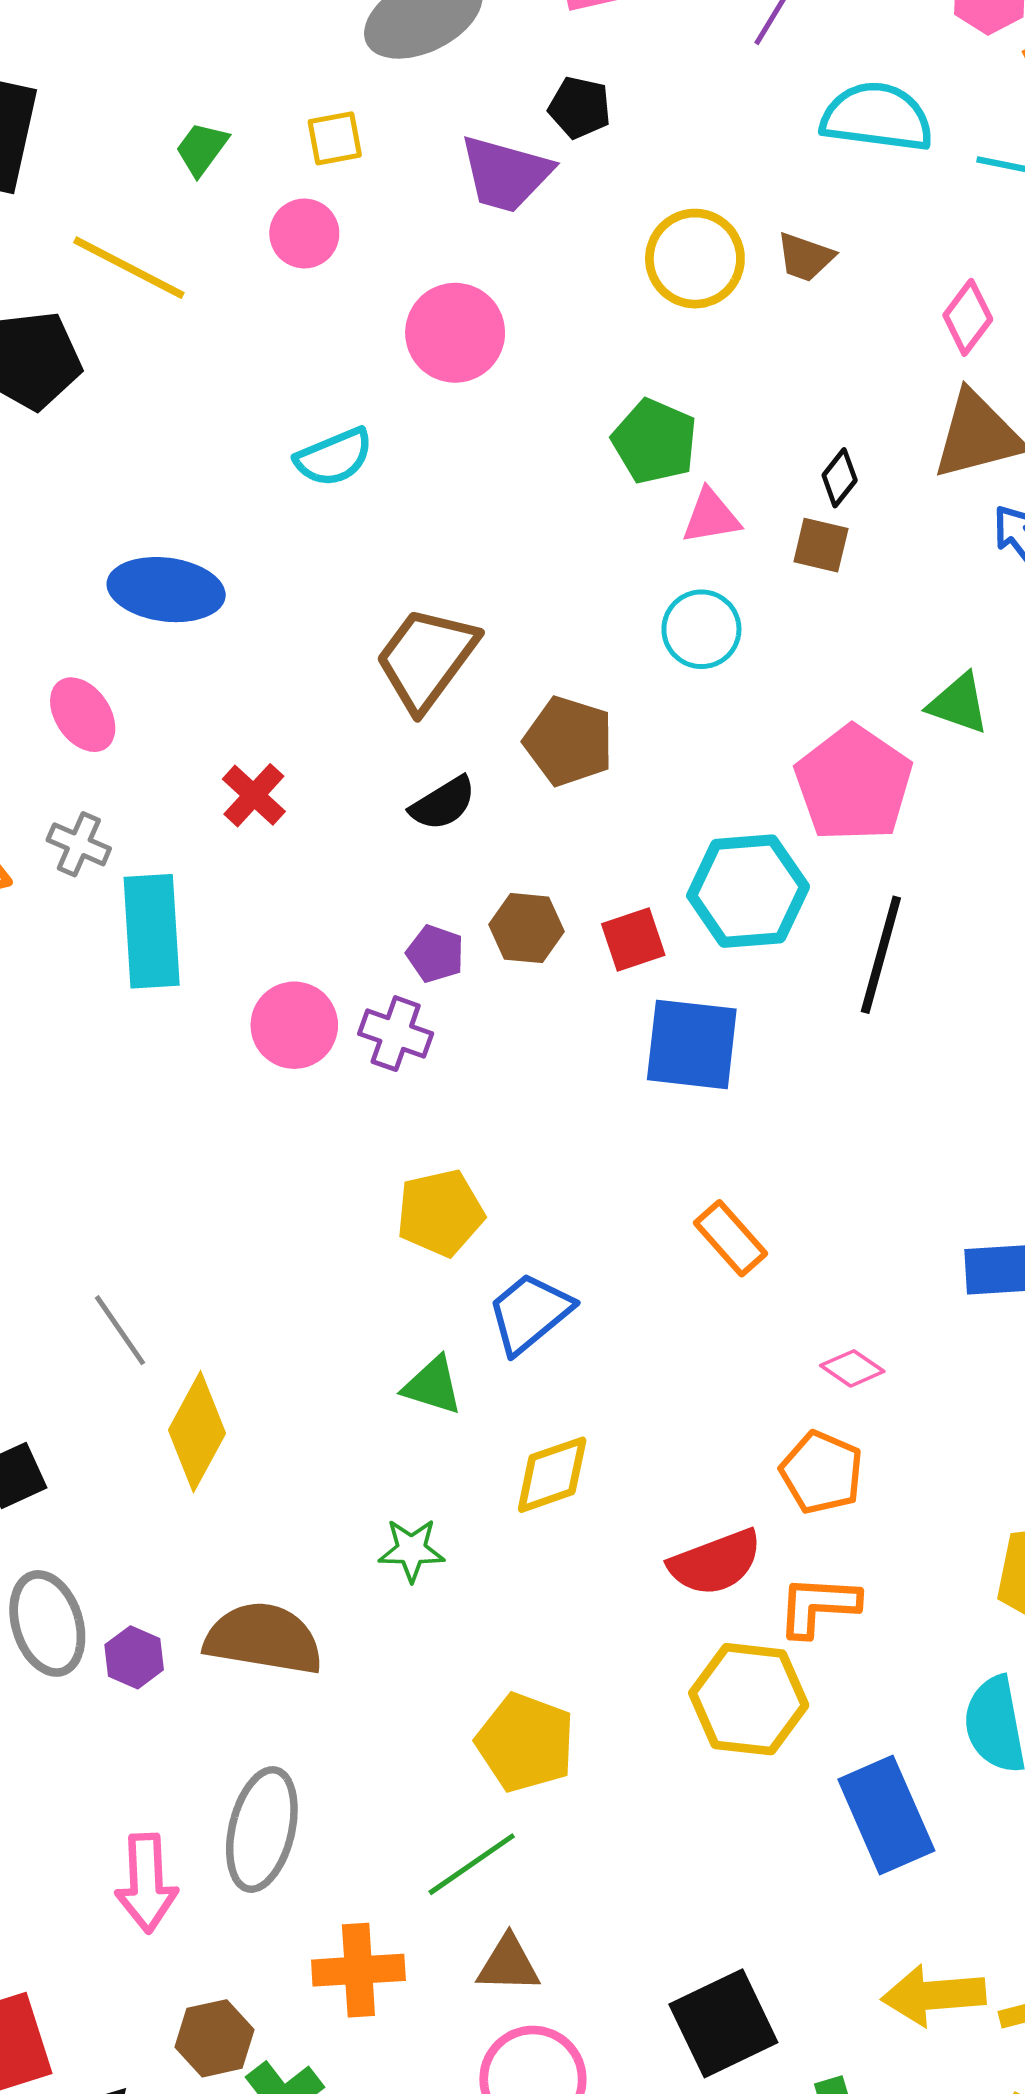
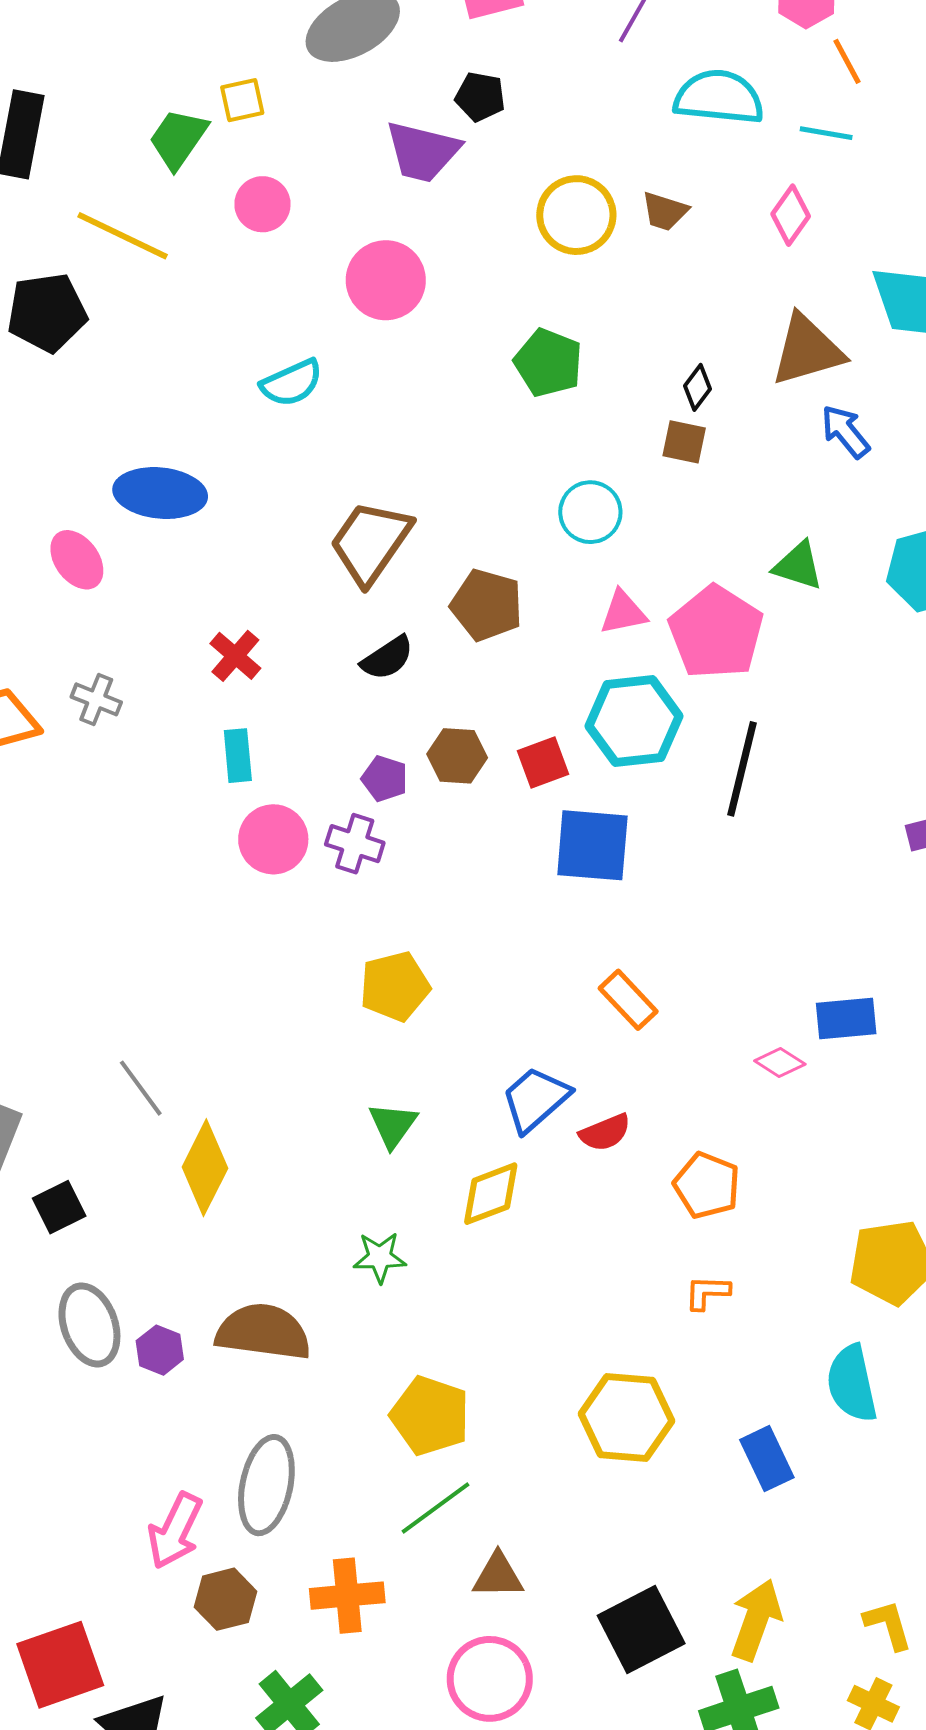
yellow square: (335, 138) -> (242, 100), moved
green trapezoid: (202, 149) -> (178, 139), size x1.4
pink diamond: (968, 317) -> (791, 215), moved
pink triangle: (711, 516) -> (623, 612), moved
pink ellipse: (83, 715) -> (77, 560), moved
cyan rectangle: (152, 931) -> (238, 756), moved, size x0.6
blue trapezoid: (530, 1313) -> (536, 1099), moved
pink diamond: (852, 1368) -> (780, 1063), moved
green triangle: (433, 1386) -> (393, 1125), turned 50
red semicircle: (715, 1562) -> (605, 1133), moved, size x0.7
orange L-shape: (818, 1606) -> (707, 1292), size x0.7
yellow hexagon: (749, 1699) -> (626, 1417), moved
yellow pentagon: (525, 1743) -> (430, 1416), moved
blue rectangle: (886, 1815) -> (767, 1459), size x0.7
pink arrow: (146, 1883) -> (175, 1531), turned 30
brown triangle: (508, 1964) -> (498, 1576), moved
yellow arrow: (934, 1995) -> (756, 1620), moved, turned 116
brown hexagon: (214, 2038) -> (225, 1599), moved

